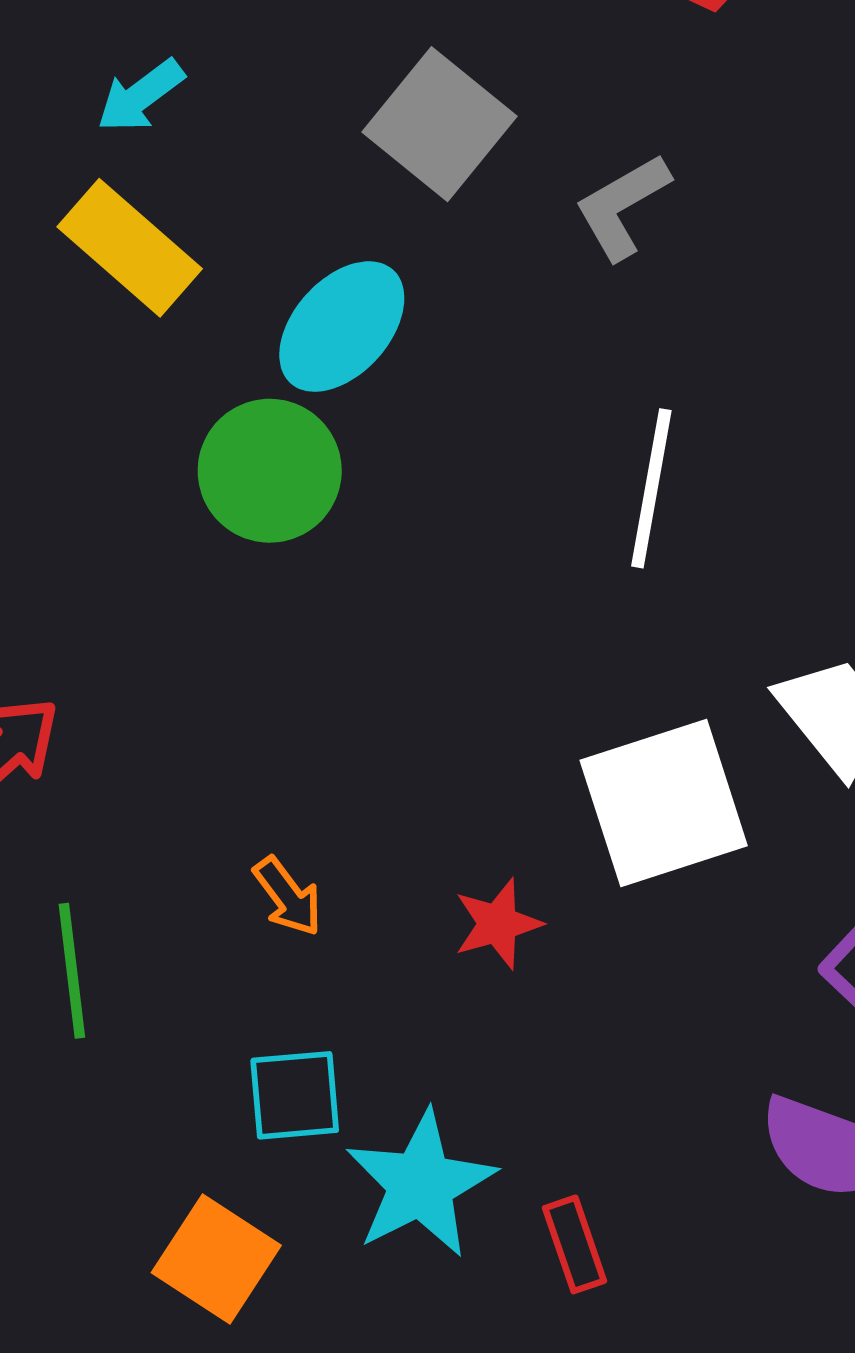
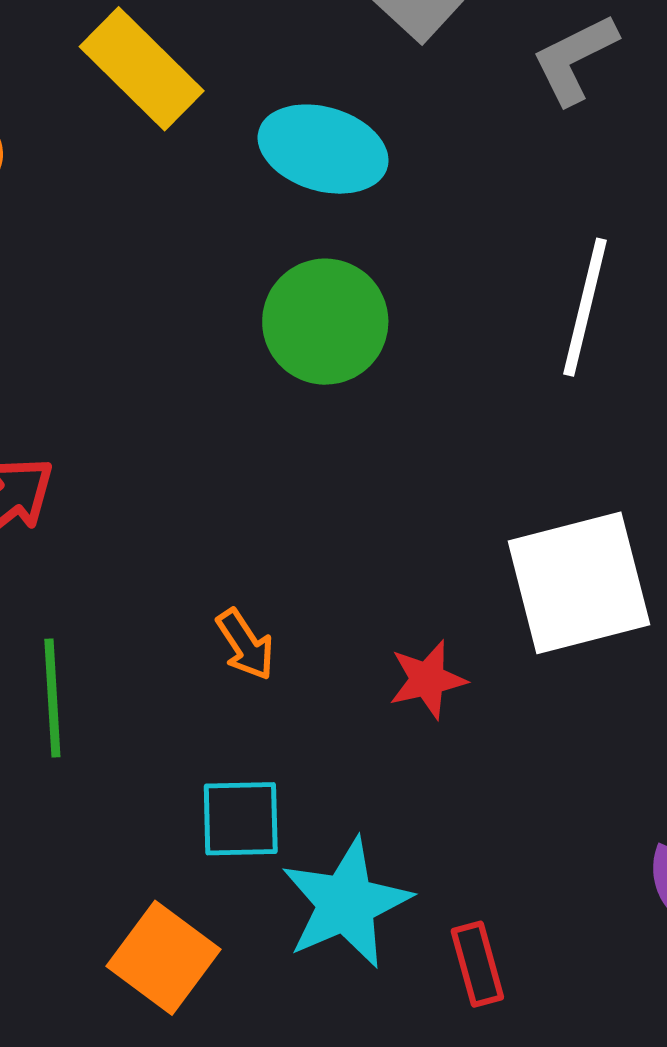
cyan ellipse: (342, 327) -> (323, 149), turned 61
green circle: (270, 471) -> (325, 322), moved

